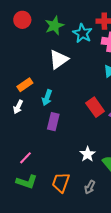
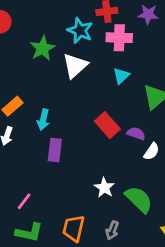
green star: (54, 26) -> (43, 48), moved
white triangle: (59, 59) -> (75, 66), moved

